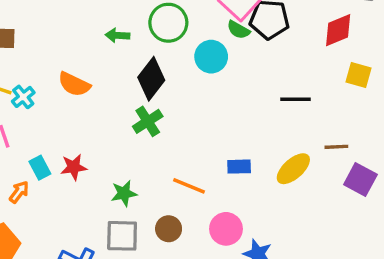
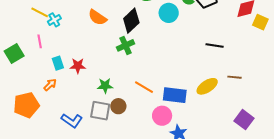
yellow square: (358, 75) -> (260, 22), moved
orange semicircle: (74, 84) -> (97, 17), moved
blue rectangle: (239, 167) -> (175, 95), moved, size x1.6
purple square: (360, 180) -> (244, 120), moved
orange arrow: (19, 192) -> (50, 85), moved
brown circle: (169, 229) -> (118, 106), moved

